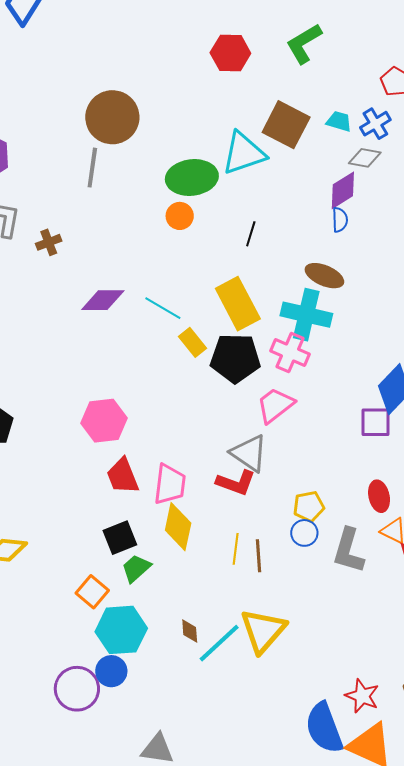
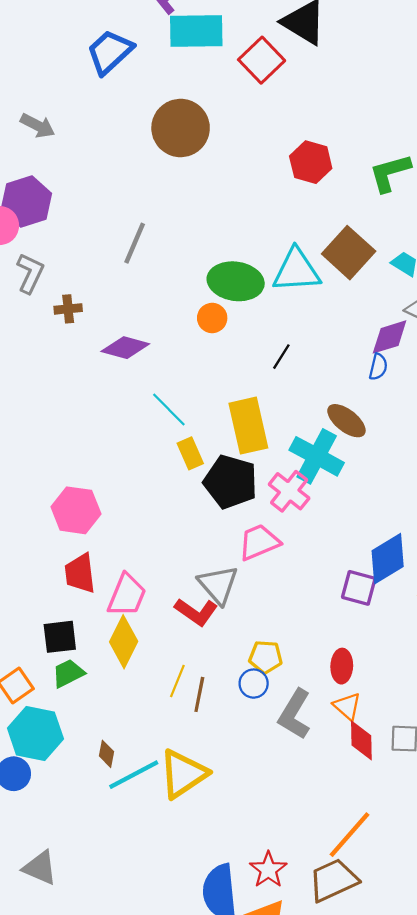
brown circle: (112, 117) -> (181, 128), moved
purple diamond: (103, 300) -> (125, 348), moved

